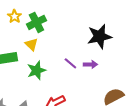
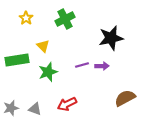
green cross: (36, 22) -> (65, 19), moved
purple line: (70, 63) -> (82, 65), turned -56

